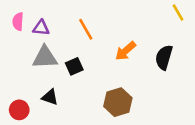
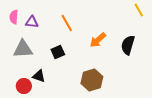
gray triangle: (45, 57) -> (23, 49), moved
red circle: (19, 110) -> (24, 86), moved

